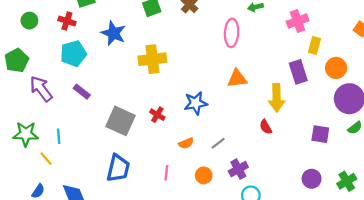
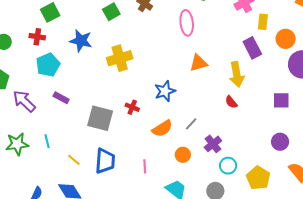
orange semicircle: (186, 143) -> (162, 129), size x1.5
yellow line: (46, 159) -> (74, 160), moved
pink line: (166, 173) -> (145, 166), moved

